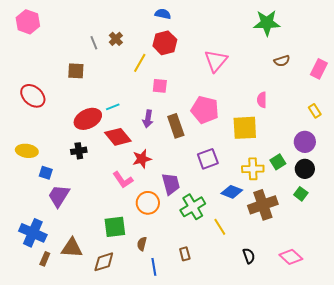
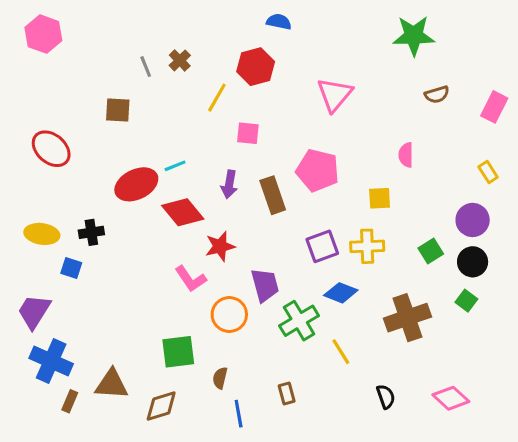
blue semicircle: (163, 14) -> (279, 22), moved
yellow square: (245, 128) -> (380, 198), size x0.6
black cross: (79, 151) -> (91, 232), moved
yellow cross: (253, 169) -> (367, 246), moved
blue diamond: (232, 192) -> (341, 293), moved
purple trapezoid: (59, 196) -> (34, 311), moved

